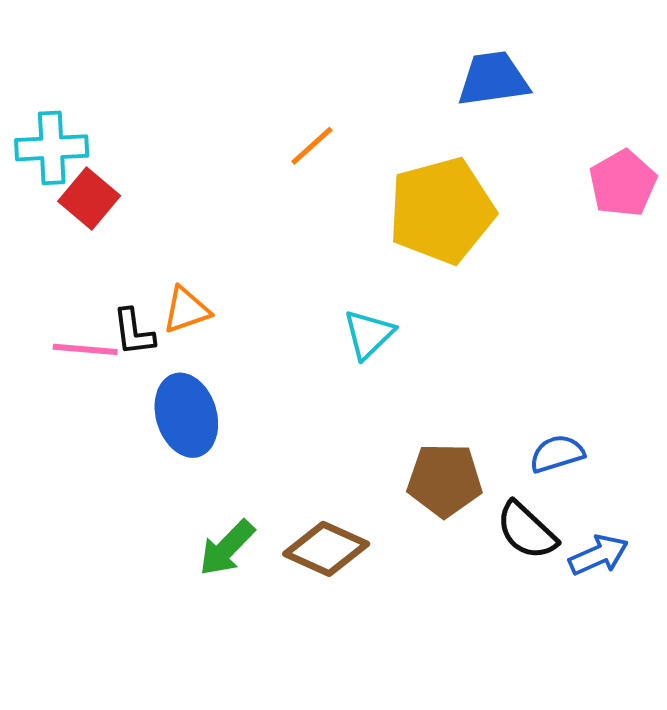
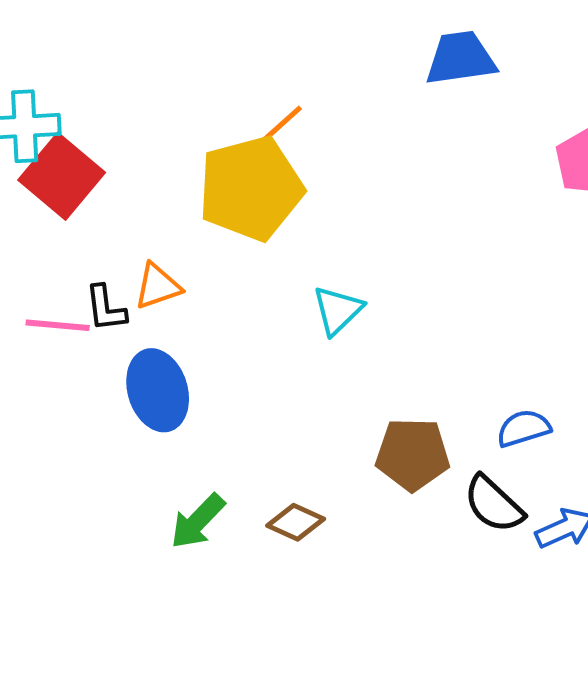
red square: (89, 198) -> (62, 176), size x1.4
yellow pentagon: (442, 211) -> (251, 188), moved
brown diamond: (326, 549) -> (296, 522), size x0.7

